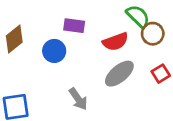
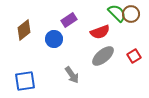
purple rectangle: (74, 26) -> (69, 20), turned -42
brown circle: (153, 34) -> (131, 14), moved

